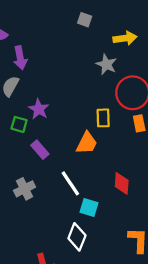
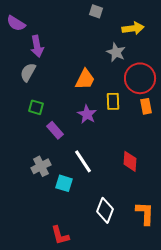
purple star: (39, 109) -> (87, 114), moved
orange trapezoid: (87, 143) -> (85, 79), moved
cyan square: (89, 207) -> (64, 183), moved
white diamond: (77, 237) -> (105, 210), moved

